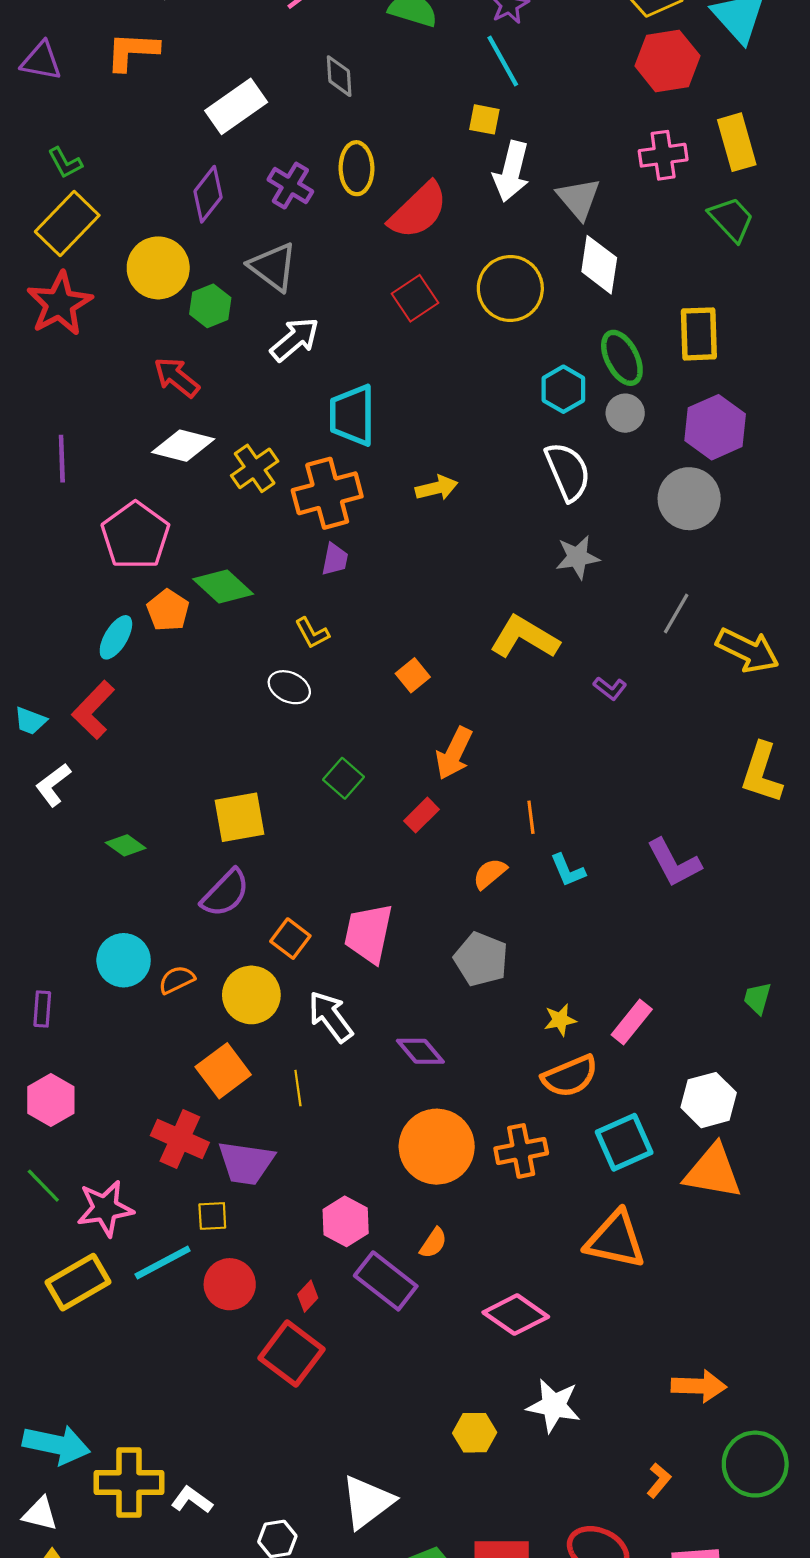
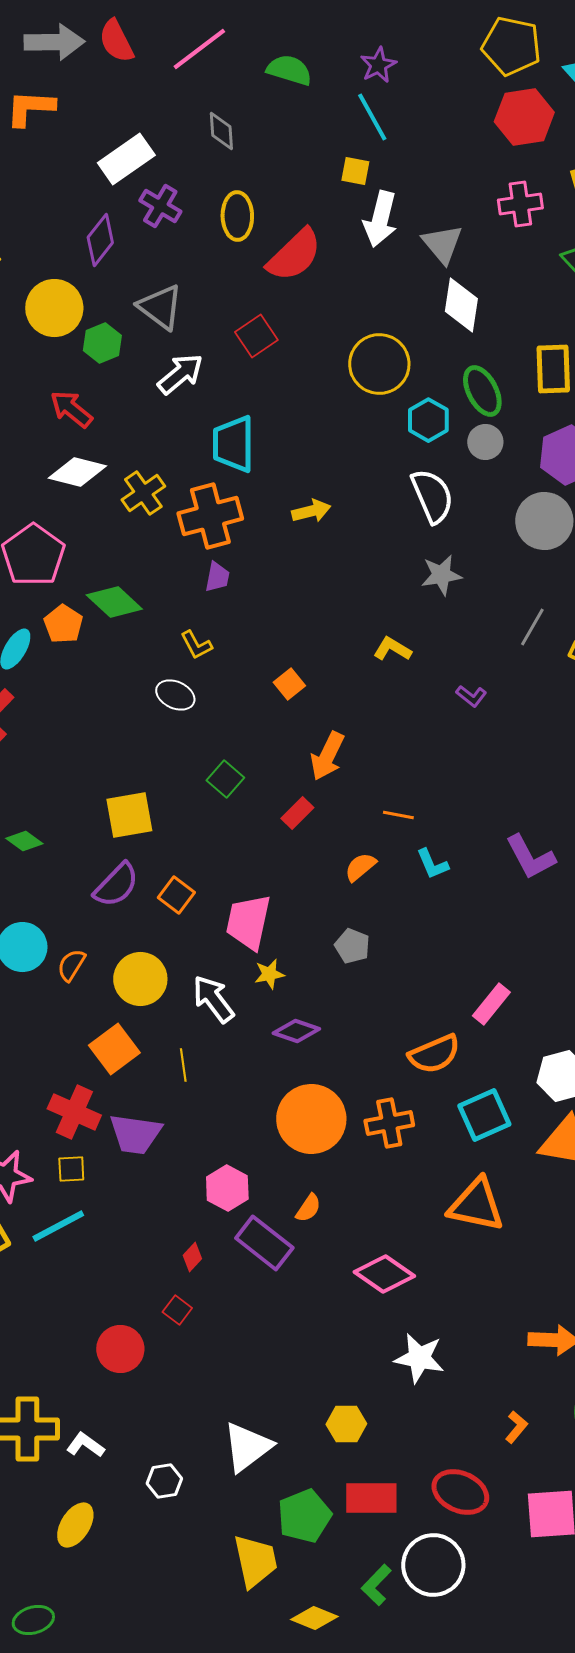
purple cross: (290, 186) -> (160, 206), moved
yellow circle: (510, 288) -> (379, 364), moved
red square: (415, 298) -> (256, 336), moved
yellow L-shape: (524, 637) -> (392, 649), size x0.6
orange line: (531, 817) -> (398, 815), turned -72
orange square: (290, 939) -> (176, 895), moved
gray pentagon: (481, 959) -> (352, 946), size x0.7
orange semicircle: (177, 980) -> (71, 965), turned -32
yellow star: (560, 1020) -> (269, 974), moved
purple diamond: (420, 1051) -> (296, 1031), turned -30
yellow square: (212, 1216) -> (71, 1169), moved
red circle: (230, 1284) -> (120, 1349), moved
red square: (291, 1354) -> (177, 1310), size x0.5
yellow hexagon: (475, 1433) -> (346, 1424), moved

